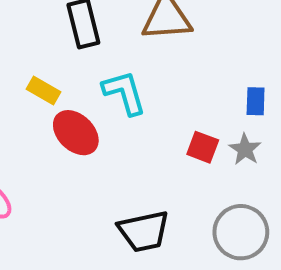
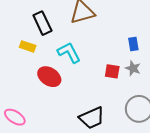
yellow rectangle: (43, 91) -> (28, 46), moved

